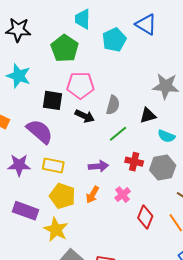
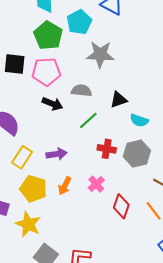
green pentagon: (65, 48) -> (48, 35), moved
gray star: (166, 86) -> (100, 54), moved
black square: (52, 100) -> (15, 64), moved
gray semicircle: (113, 105) -> (81, 91), turned -96
yellow rectangle: (53, 166) -> (22, 157), turned -65
purple arrow: (98, 166) -> (57, 154), moved

